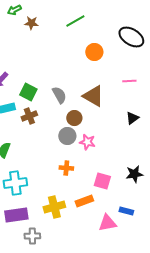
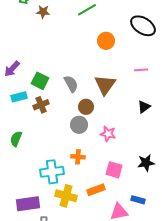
brown triangle: (93, 96) -> (105, 85), turned 35
pink star: (87, 142) -> (108, 134), moved
cyan cross: (15, 183) -> (52, 172), moved
yellow cross: (54, 207) -> (66, 196), turned 30

